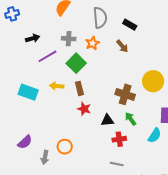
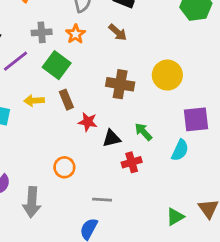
brown cross: (125, 94) -> (120, 84), moved
red star: (84, 109) -> (88, 122), moved
orange circle: (65, 147) -> (64, 167), moved
gray arrow: (45, 157) -> (32, 202), size x1.5
gray line: (117, 164) -> (102, 200), moved

